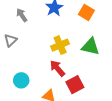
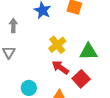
gray arrow: (22, 15) -> (13, 25), turned 48
green triangle: (91, 47) -> (88, 52), moved

